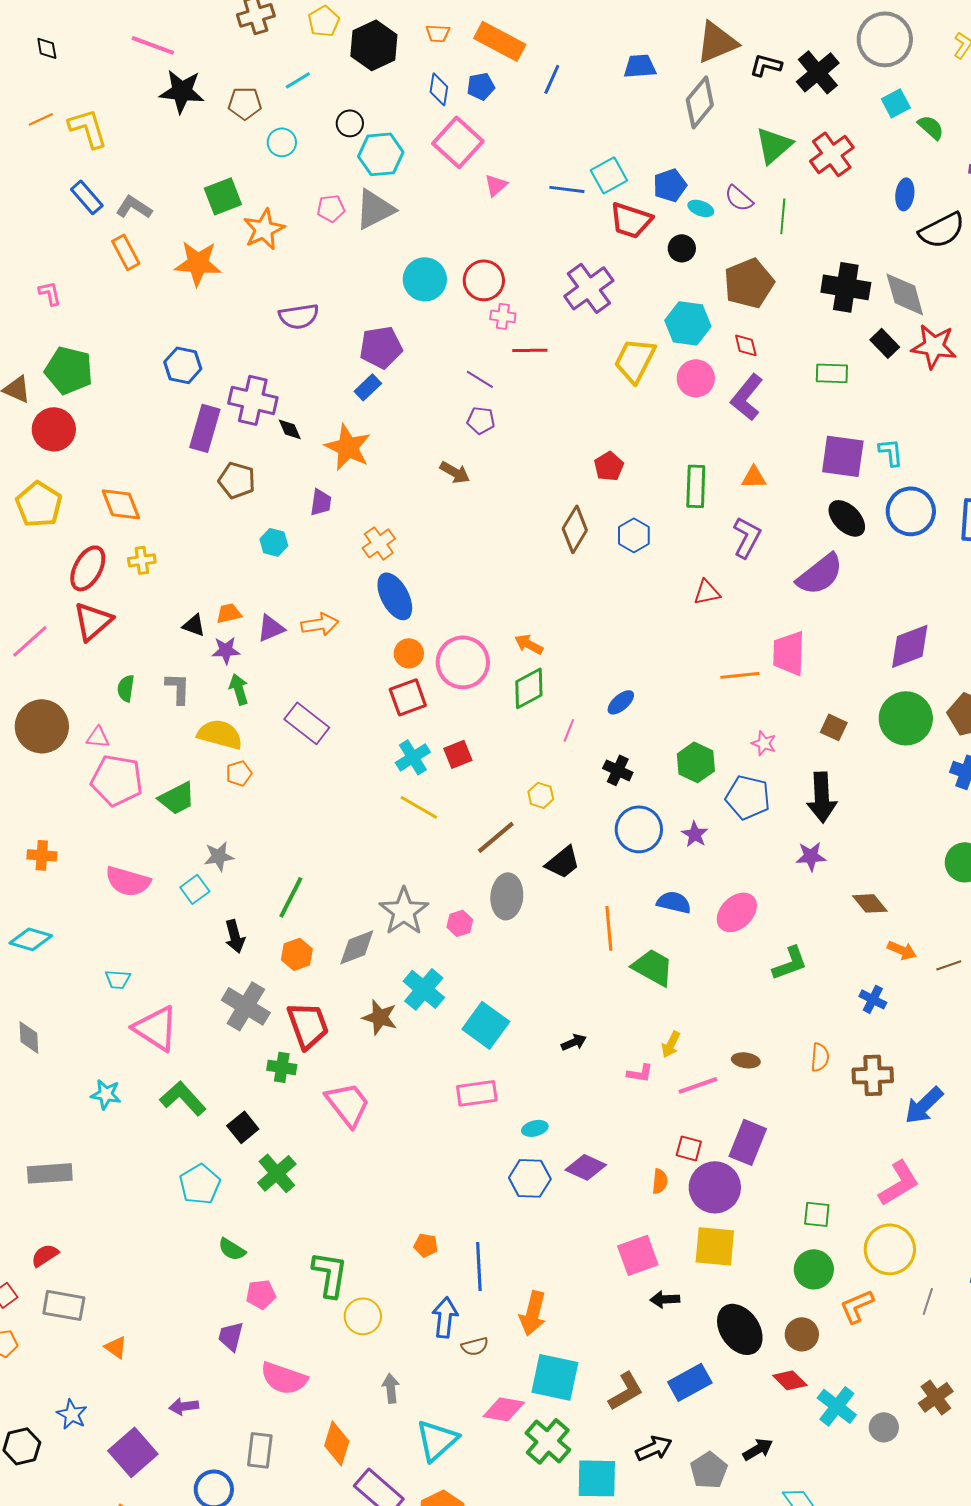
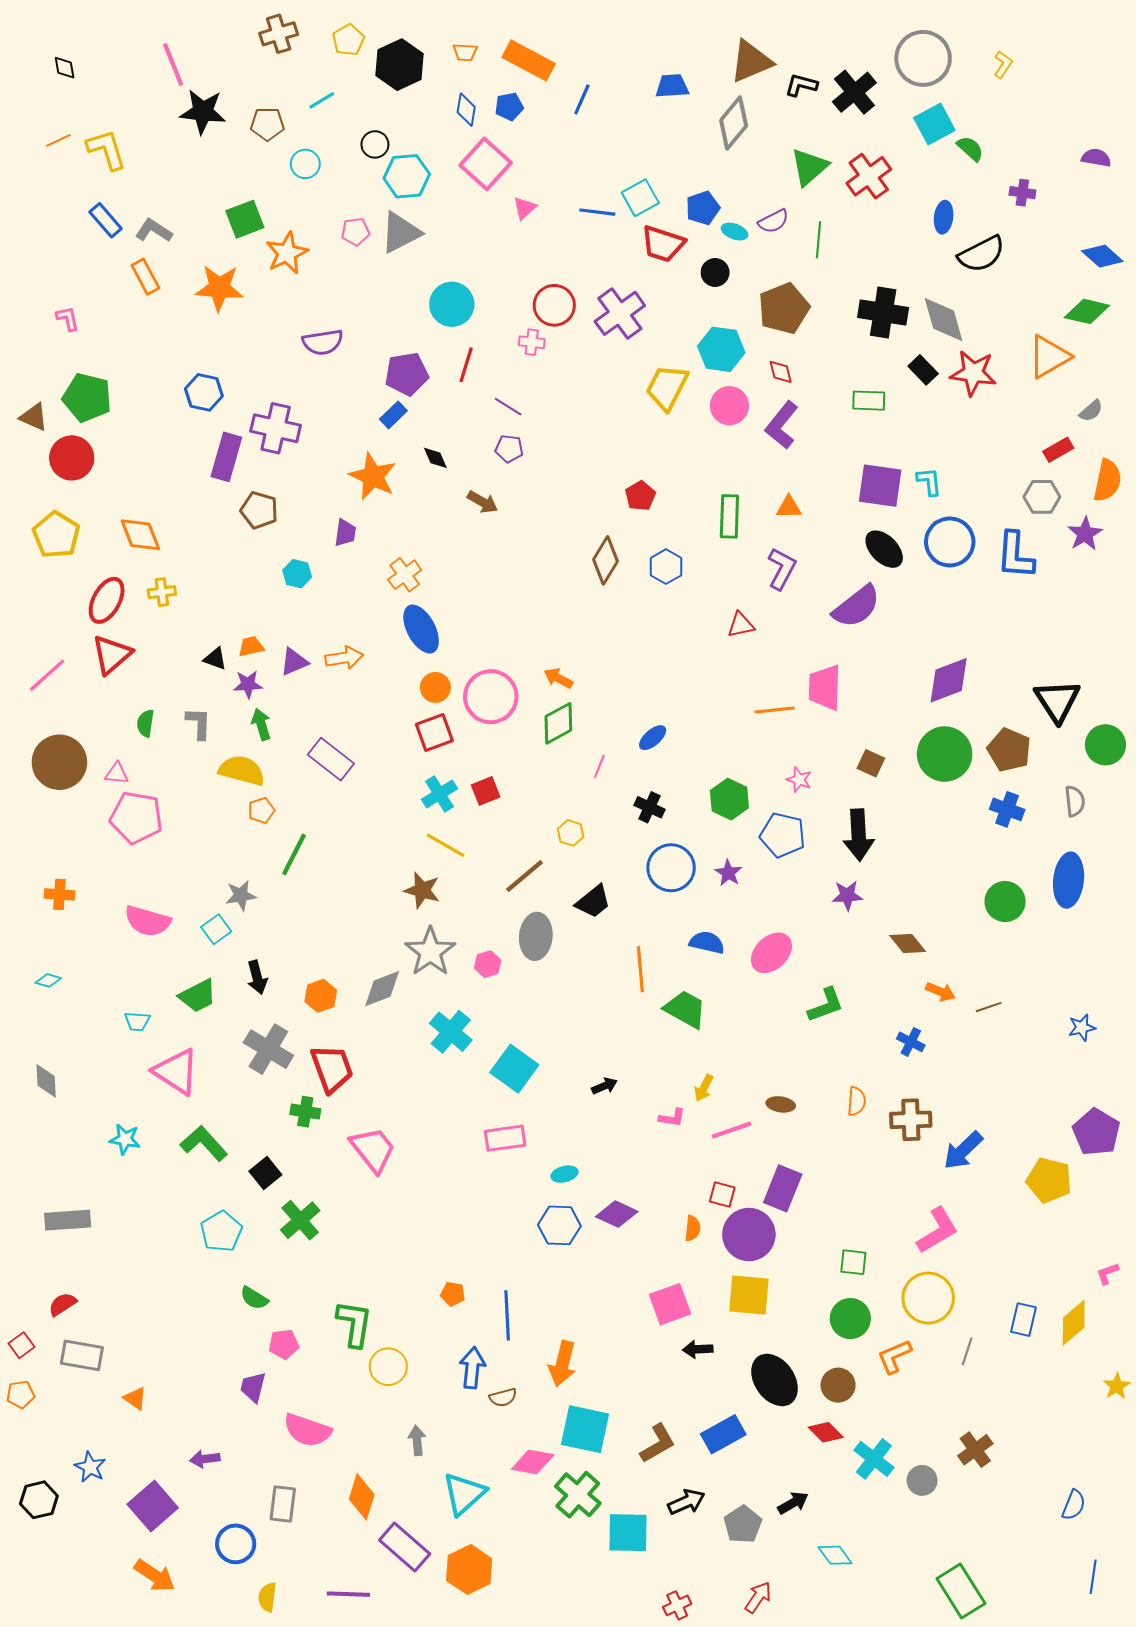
pink line: (153, 45) -> (173, 65), turned 48
cyan square: (896, 103) -> (934, 124), size x1.4
purple semicircle: (739, 198) -> (773, 221), turned -68
red circle: (484, 280) -> (554, 305), moved
red line: (530, 350) -> (466, 365), moved, turned -72
black diamond: (290, 429) -> (435, 458), moved
green trapezoid: (177, 798) -> (198, 996), moved
green line: (291, 897) -> (294, 854), moved
cyan diamond: (31, 939) -> (48, 980), size x0.6
brown star: (380, 1017) -> (422, 890), moved

